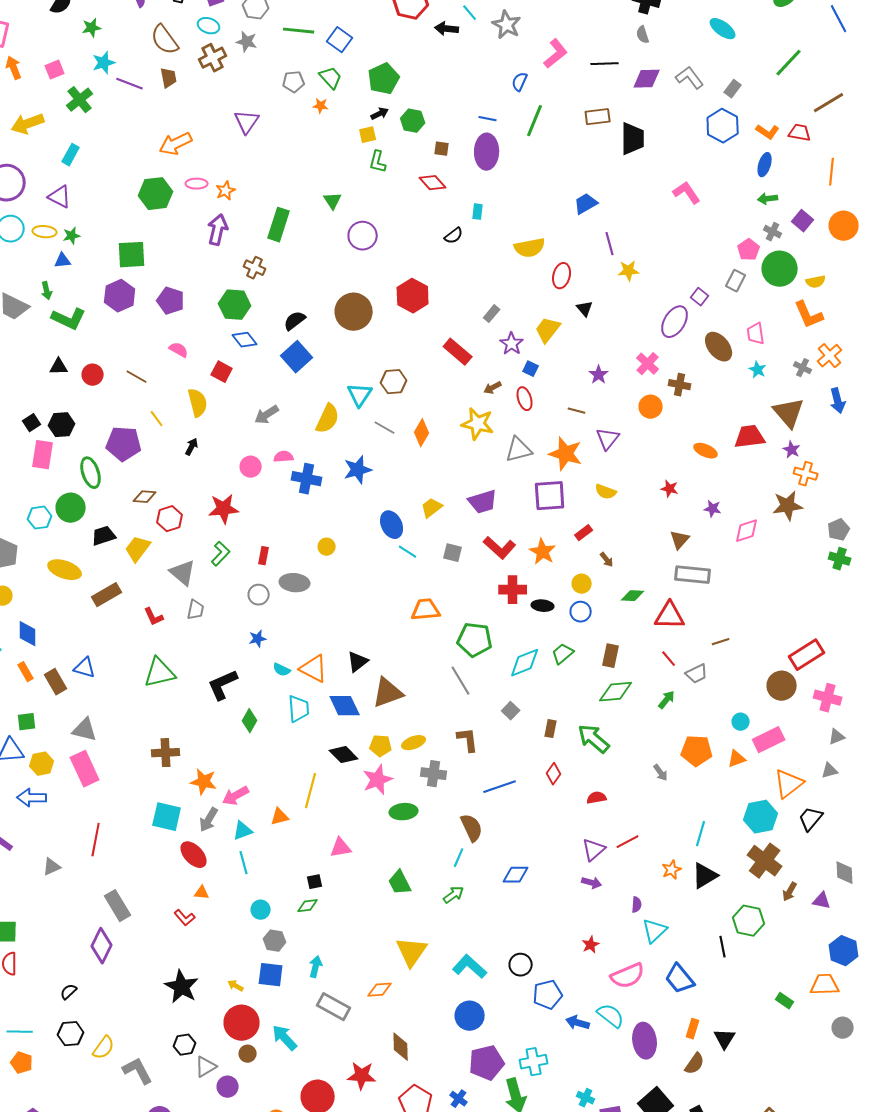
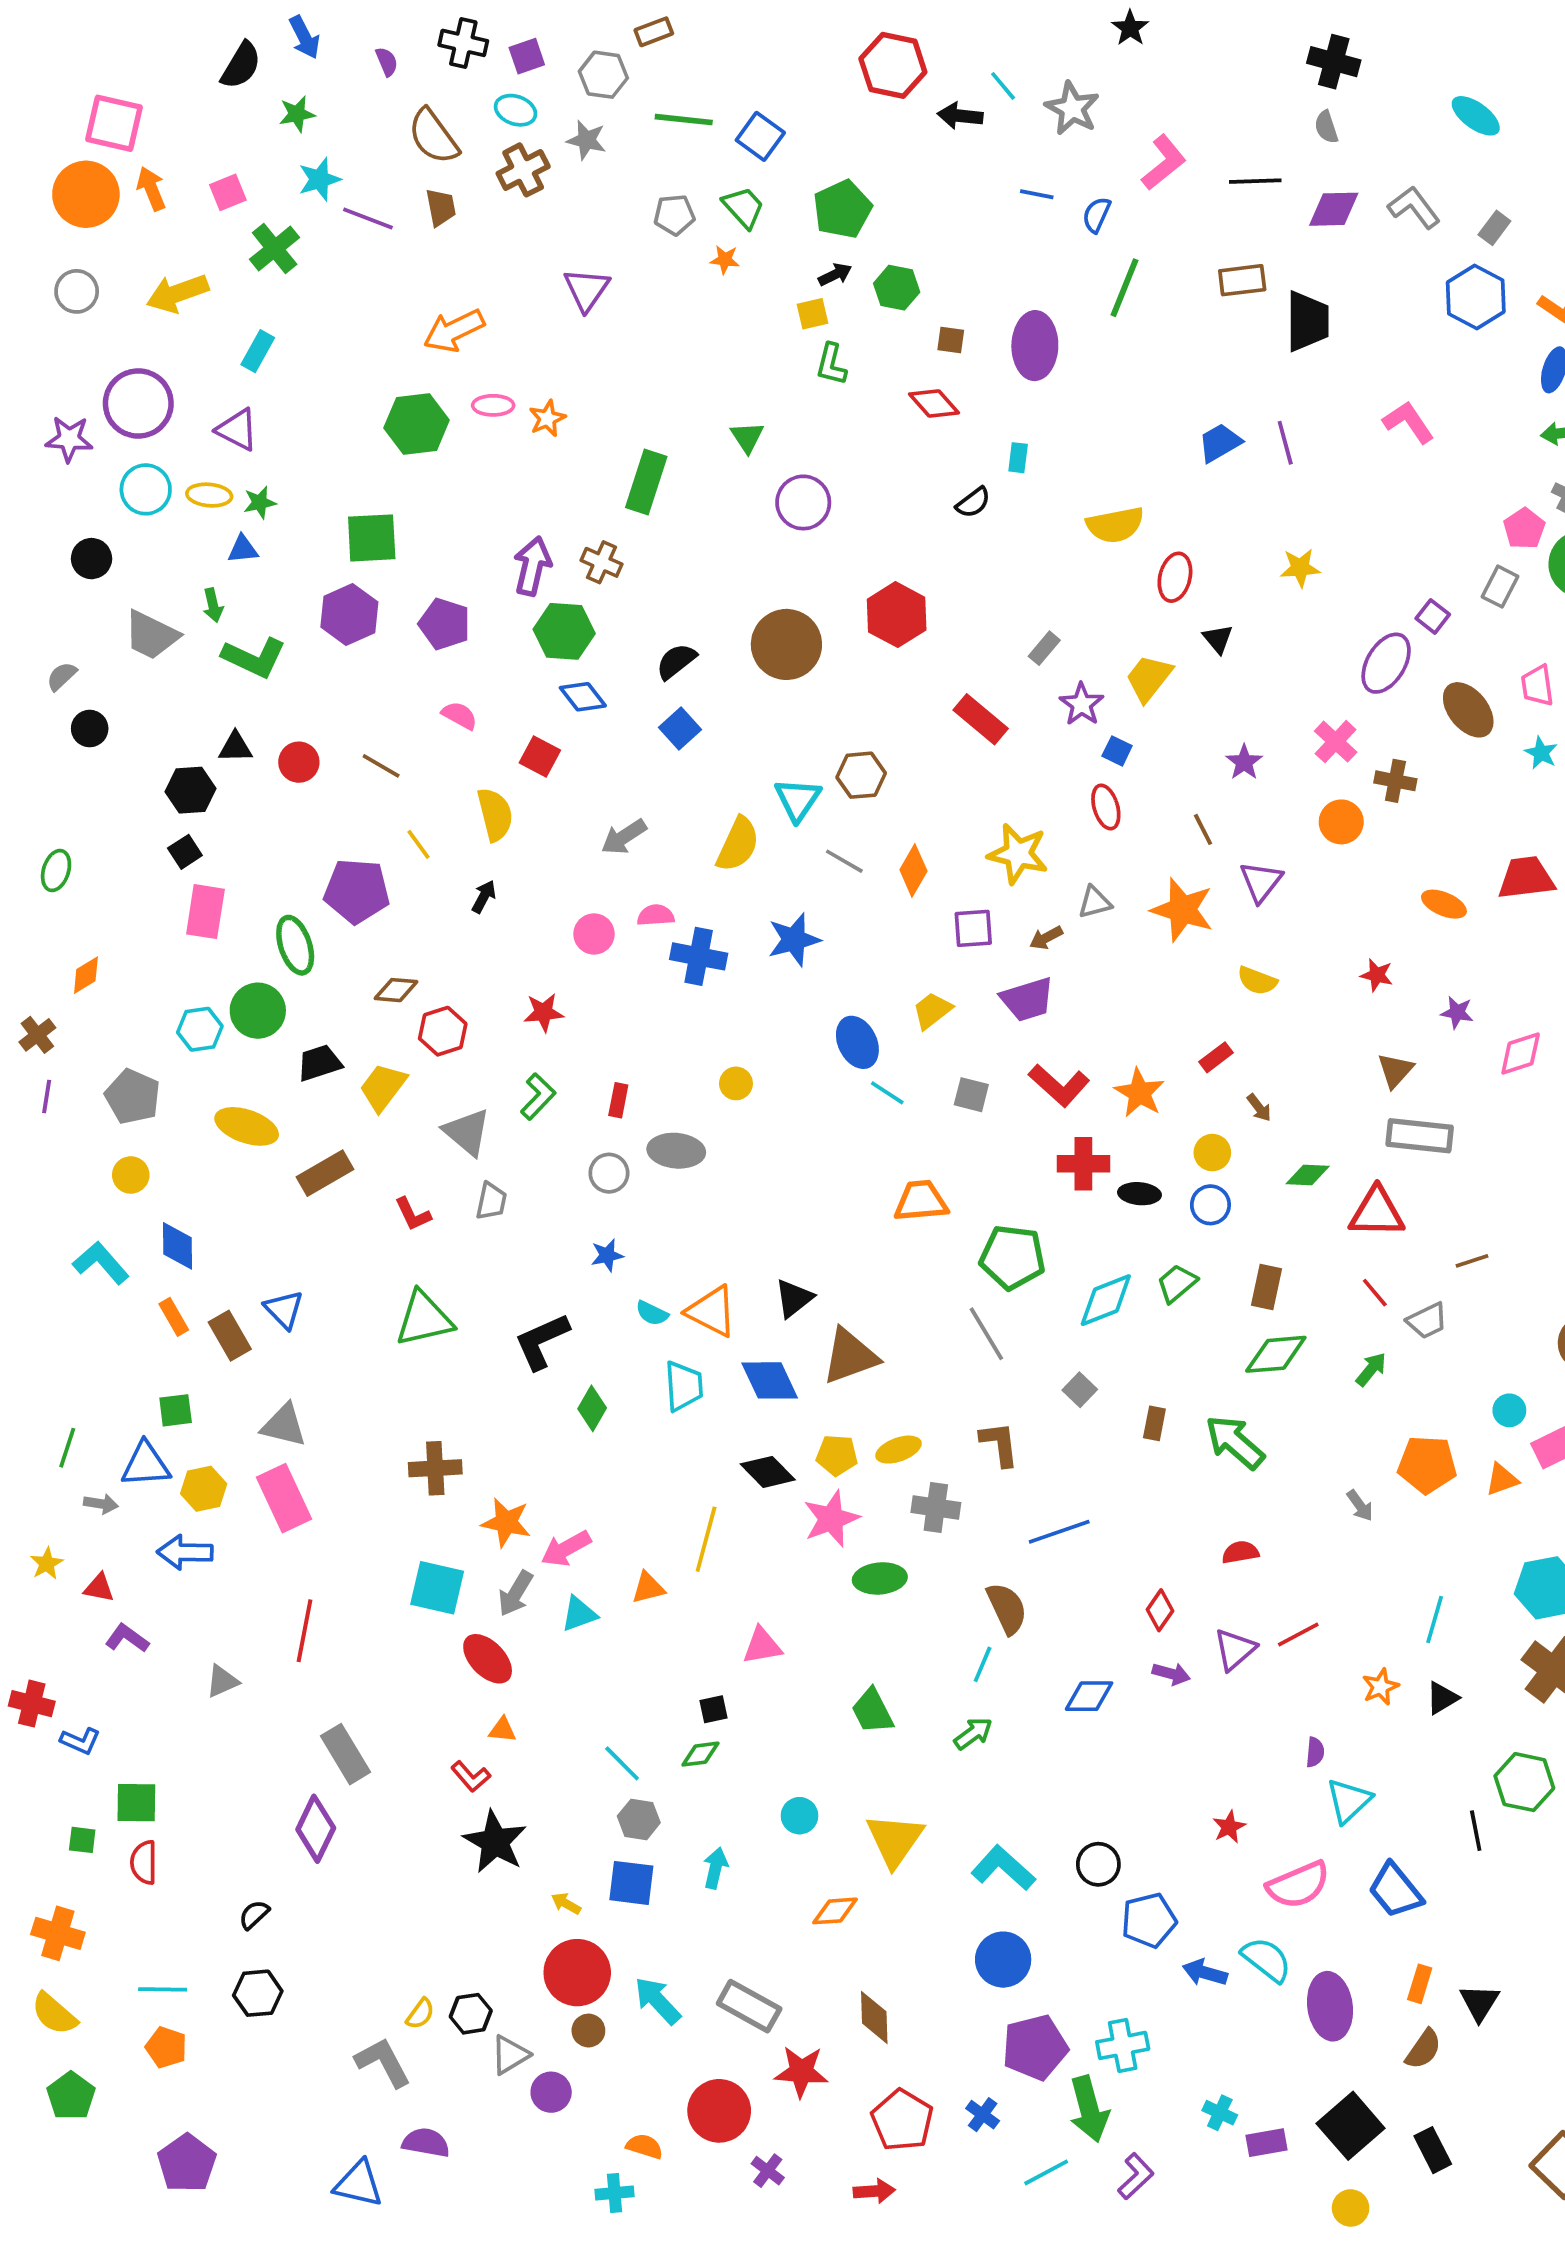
blue line: (488, 119) -> (1037, 194), moved
purple arrow: (218, 230) -> (532, 566), moved
purple line: (610, 244) -> (1285, 443), moved
blue square: (297, 357) -> (680, 729), size x0.7
brown arrow: (493, 388) -> (1046, 938), moved
brown line: (577, 411) -> (1203, 829), turned 48
black hexagon: (62, 425) -> (191, 790), moved
gray triangle: (519, 450) -> (1095, 902), size x0.7
purple square: (550, 496) -> (973, 928), moved, size x0.7
red star: (224, 509) -> (544, 1012), size x0.7
blue triangle: (85, 668) -> (284, 1309), turned 30
red diamond: (554, 774) -> (1160, 1610), moved
cyan line: (244, 863) -> (622, 1763), moved, turned -30
black triangle: (705, 876) -> (1442, 1698), size x0.7
purple arrow: (592, 883) -> (1171, 1674), moved
cyan circle: (261, 910) -> (799, 1816), moved
black star: (182, 987) -> (495, 1842), moved
gray rectangle: (334, 1007) -> (749, 2006), moved
yellow semicircle: (104, 1048) -> (420, 2014), moved, size x0.7

